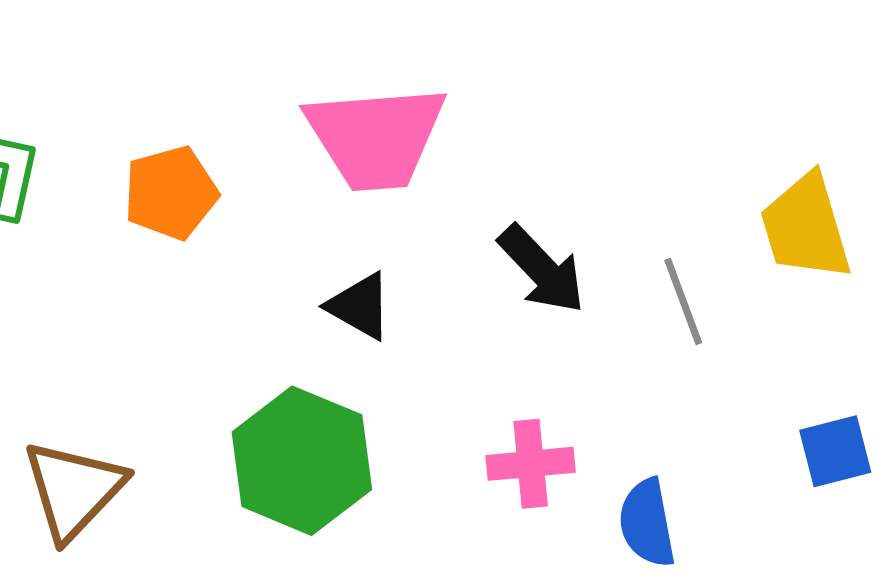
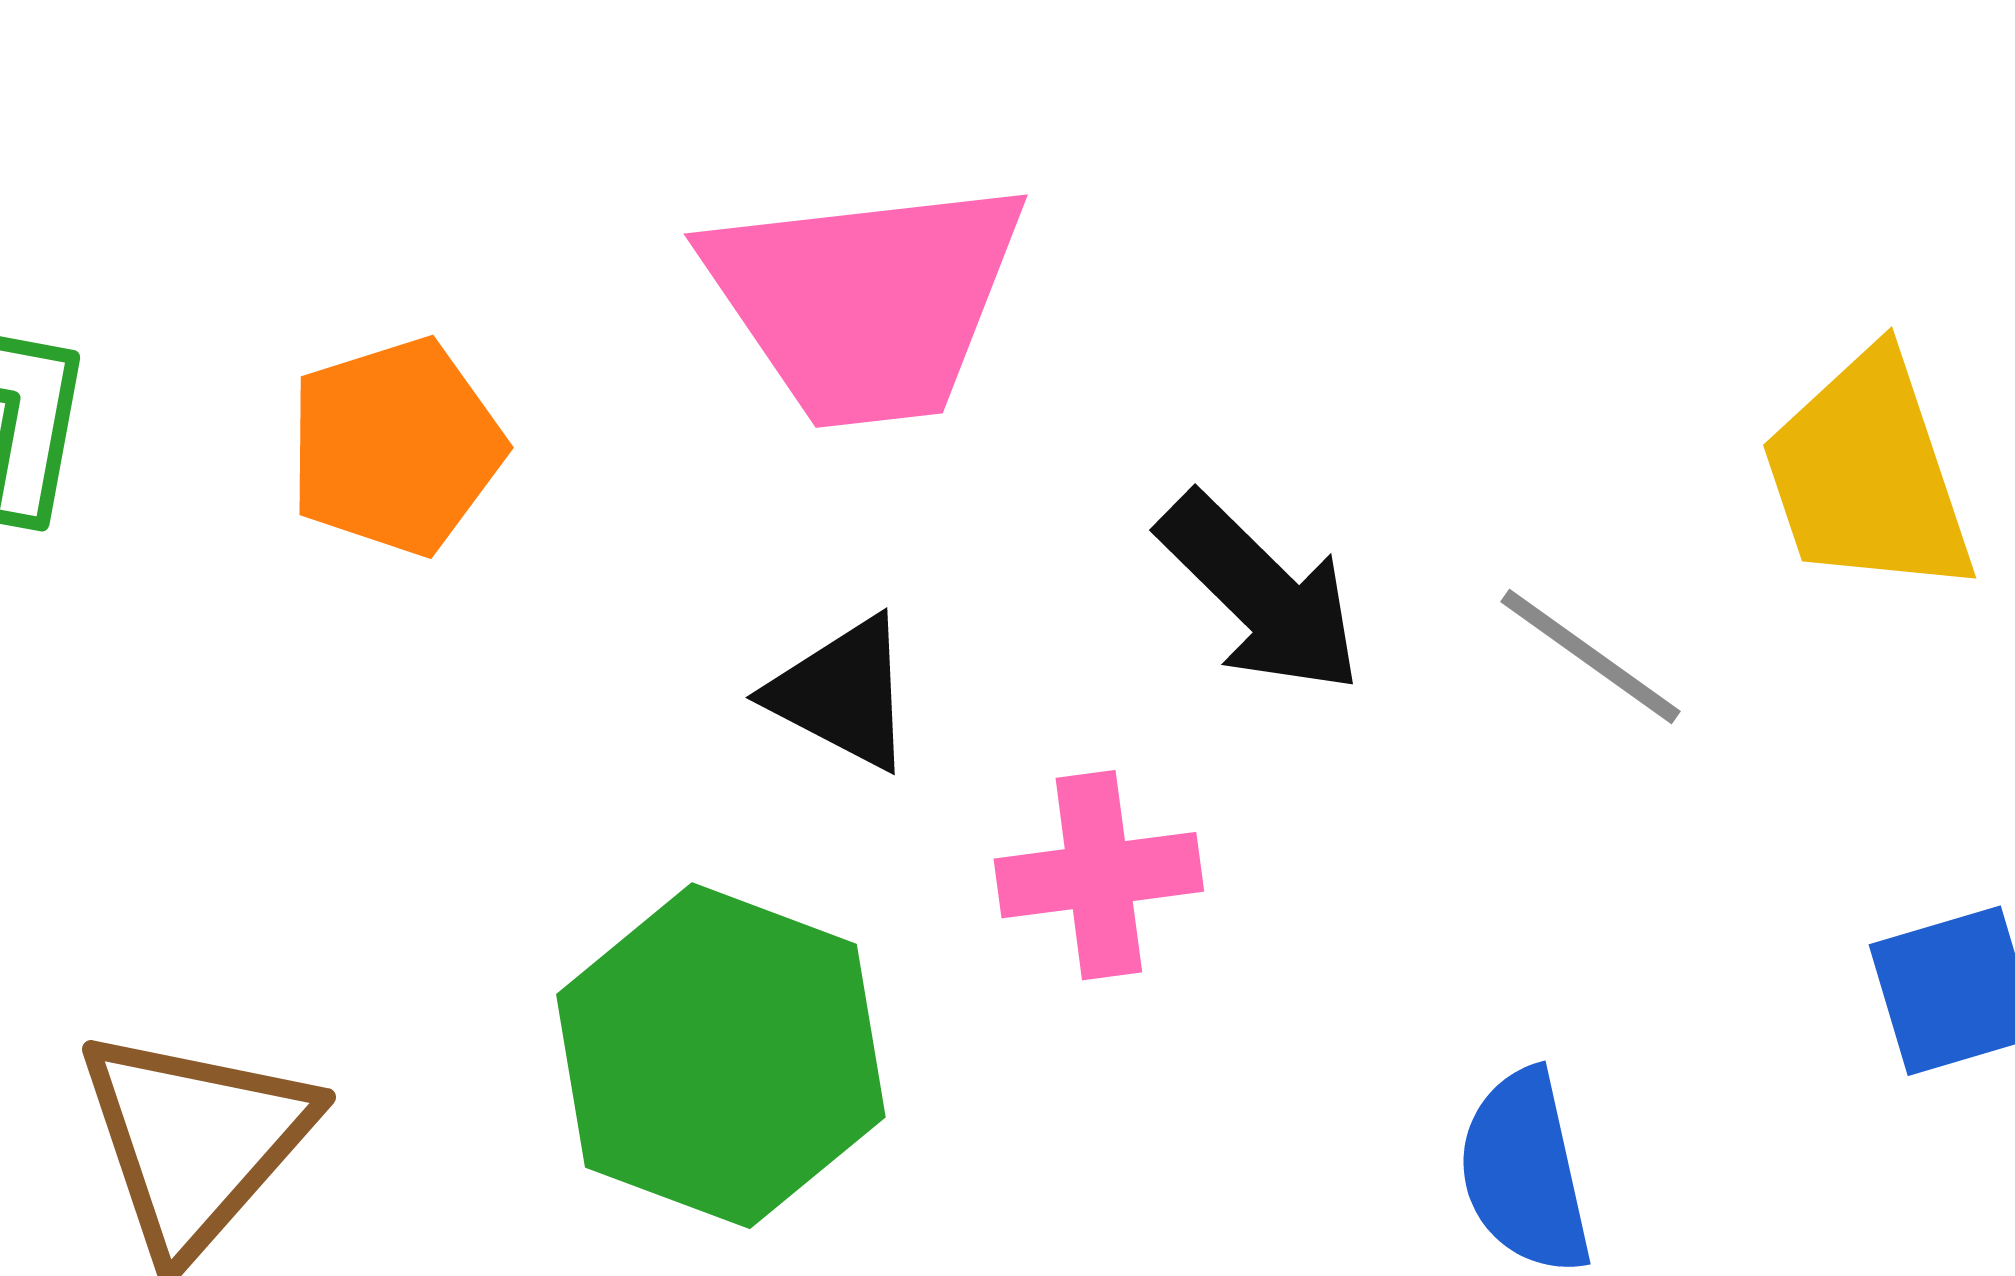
gray line: (683, 301) -> (1591, 657), turned -32
pink cross: (531, 464) -> (1099, 875), moved

